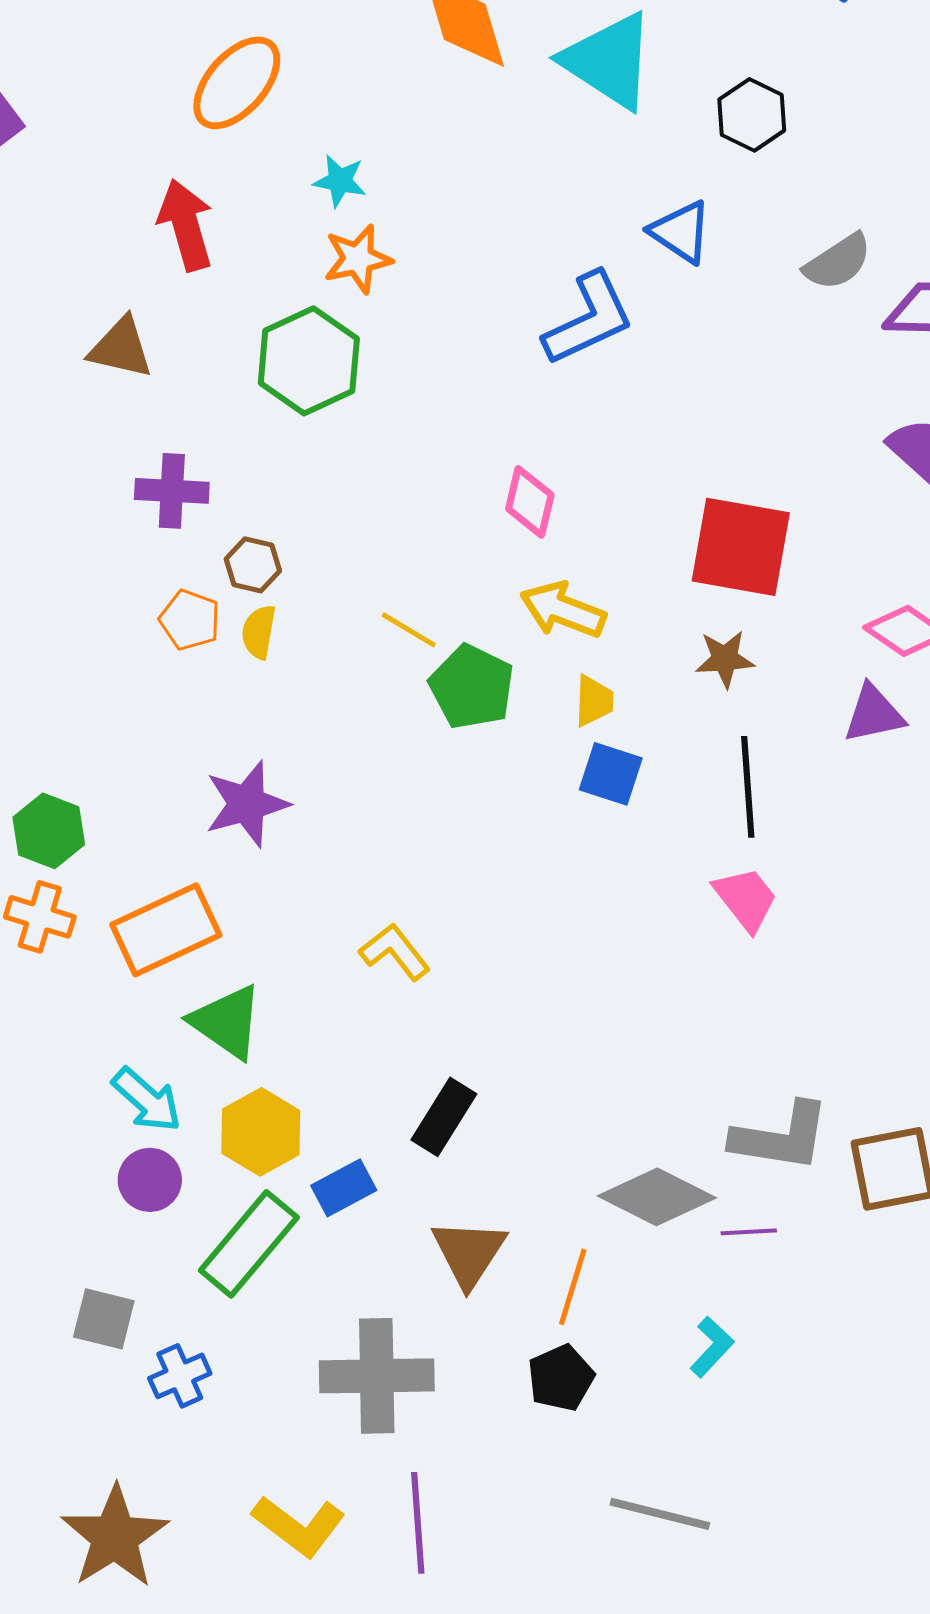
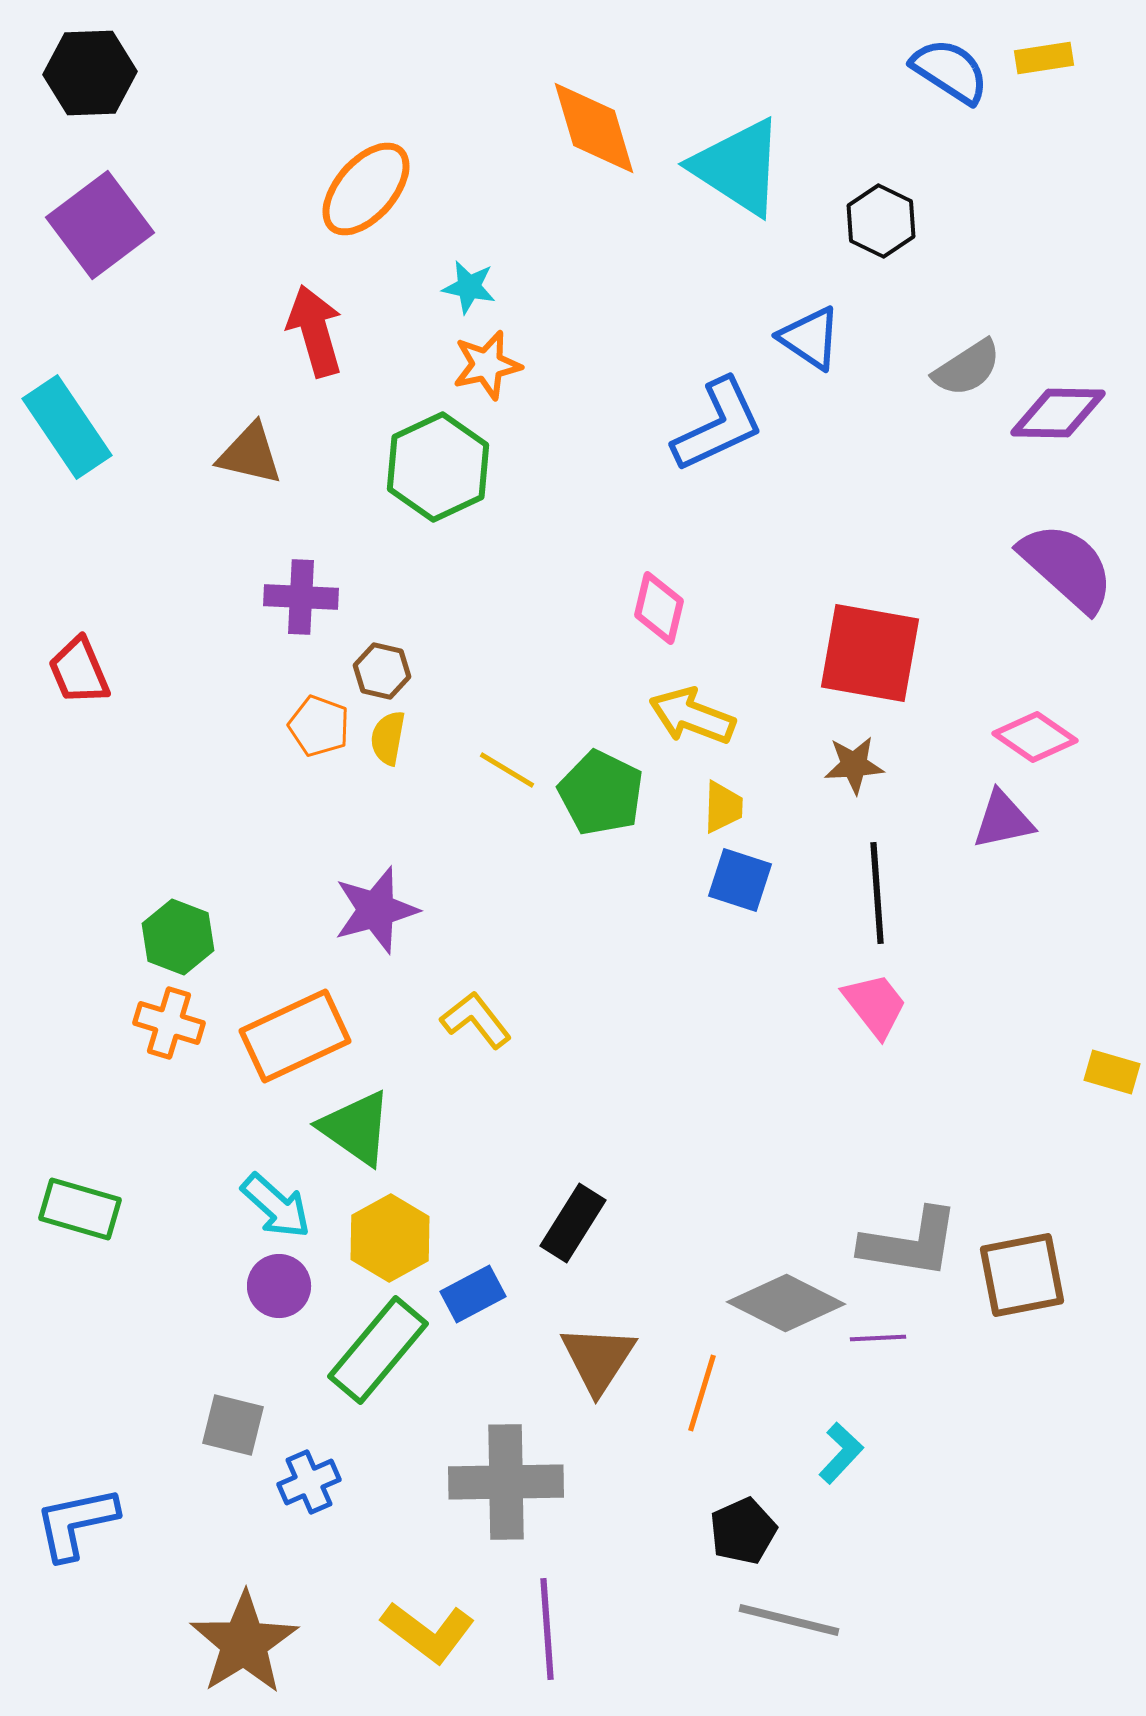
yellow line: (409, 630) -> (507, 770), moved
yellow L-shape: (395, 952) -> (476, 1020), moved
black pentagon: (561, 1378) -> (743, 1531), moved

